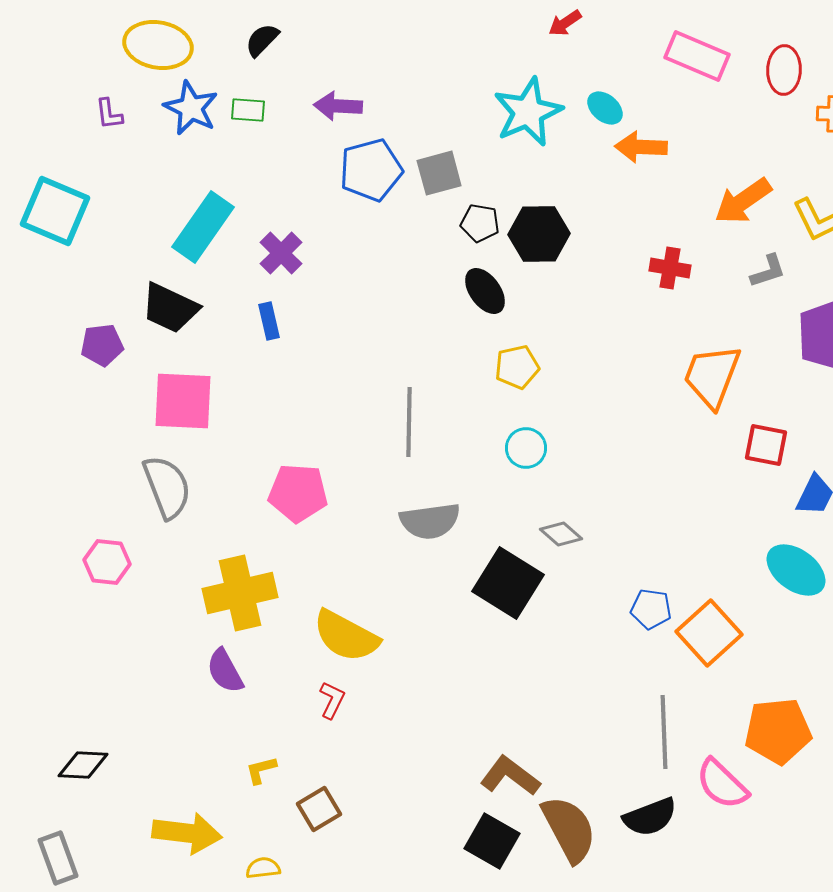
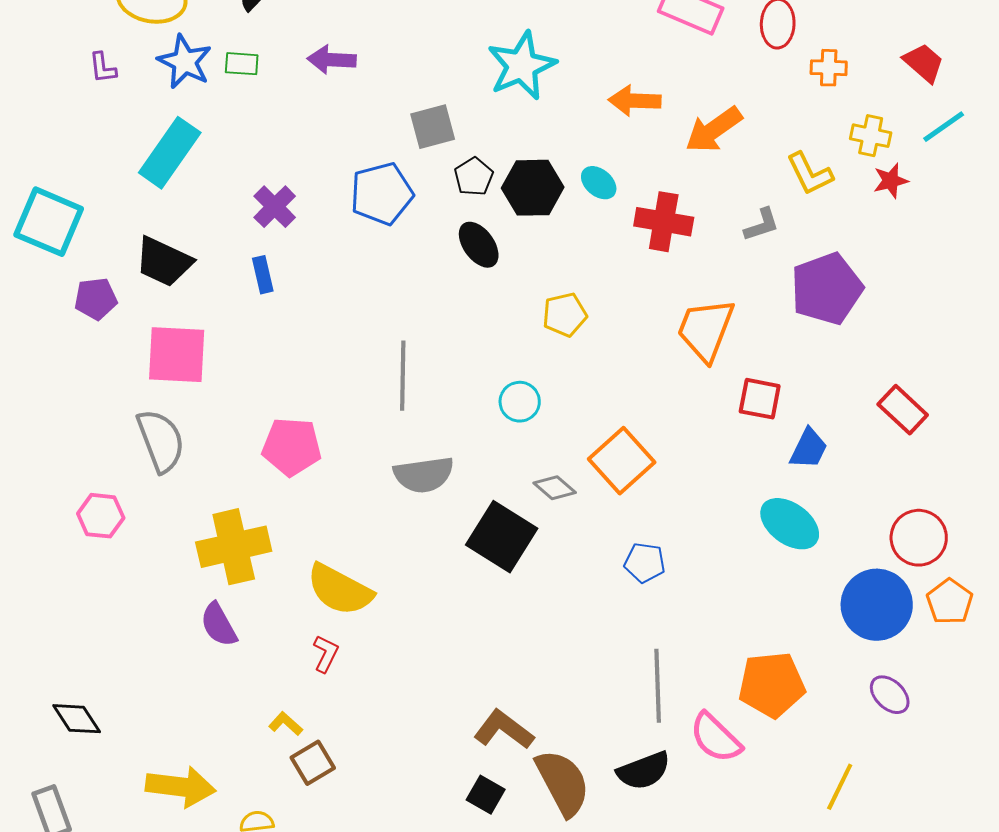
cyan ellipse: (605, 108) -> (599, 183), moved
blue pentagon: (371, 170) -> (382, 194), moved
orange arrow: (743, 201) -> (714, 130), moved
cyan square: (55, 211) -> (49, 222), moved
black pentagon: (480, 223) -> (474, 177), turned 30
cyan rectangle: (203, 227) -> (170, 153), moved
red cross: (670, 268) -> (664, 222), size x1.4
yellow pentagon: (517, 367) -> (565, 315), moved
orange square: (709, 633) -> (622, 461), moved
black diamond: (83, 765) -> (77, 719), turned 54
yellow L-shape: (261, 770) -> (286, 724), moved, turned 56
black square: (492, 841) -> (486, 795), size x0.7

